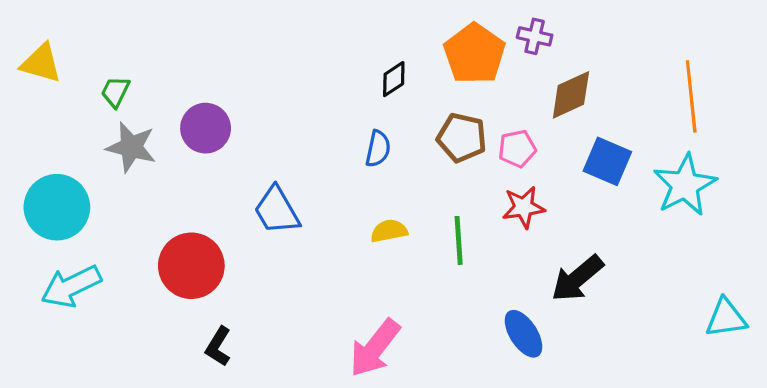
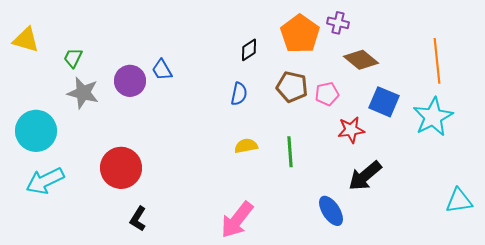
brown diamond: (571, 95) -> (361, 60), turned 64
red star: (523, 207) -> (351, 130), moved
blue trapezoid: (277, 210) -> (162, 70), moved, size x0.7

